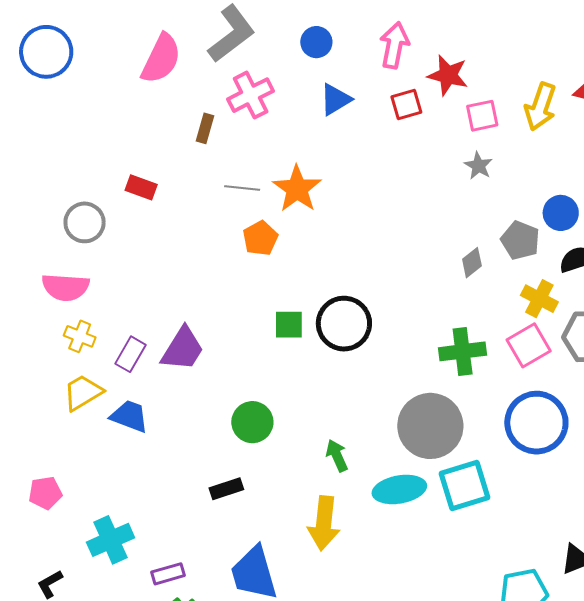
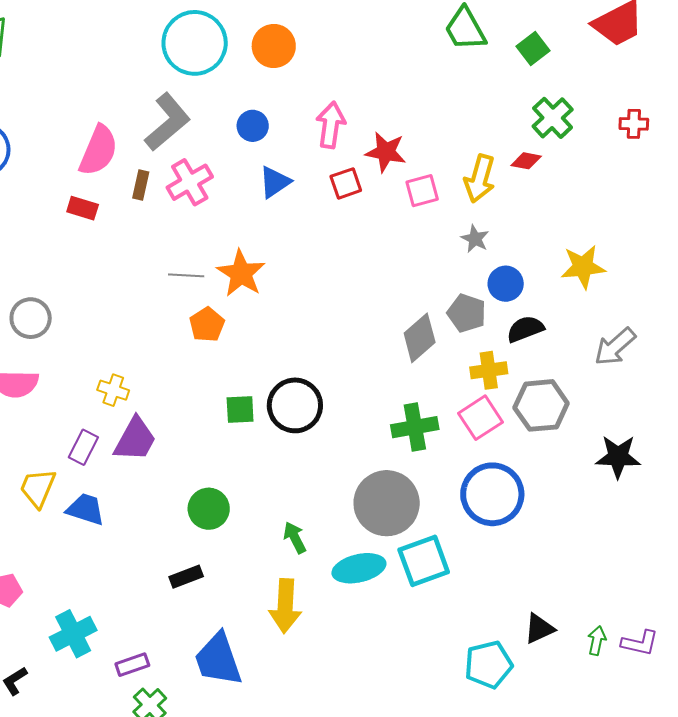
brown rectangle: (205, 128) -> (141, 185), moved
gray star: (478, 166) -> (475, 239), moved
red rectangle: (141, 187) -> (83, 208), moved
gray diamond: (472, 263) -> (420, 338), size x1.6
yellow cross: (539, 299) -> (489, 370), turned -33
yellow cross: (80, 336) -> (113, 390), moved
yellow trapezoid: (83, 392) -> (38, 488), turned -33

